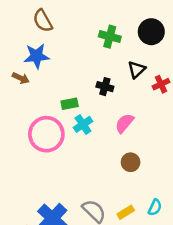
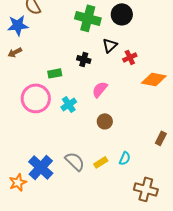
green cross: (110, 37) -> (88, 18), size x1.4
blue star: (37, 56) -> (18, 25), moved
brown arrow: (21, 78) -> (15, 52), turned 128
cyan cross: (83, 124) -> (69, 104), moved

